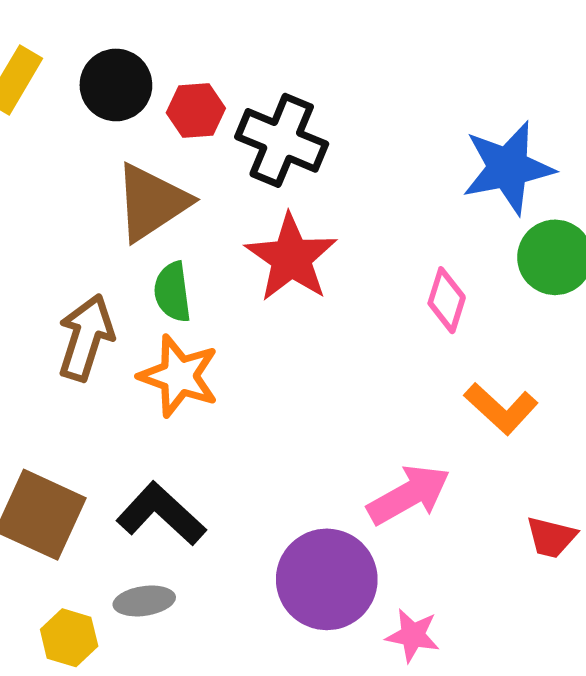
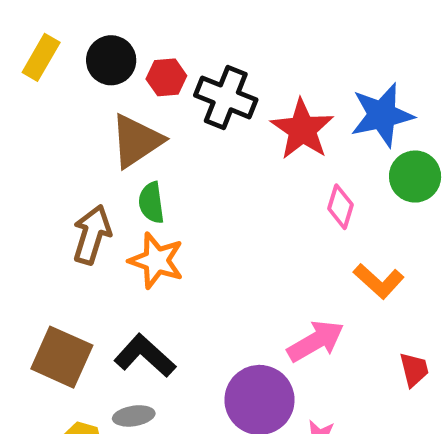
red star: (291, 258) -> (302, 129), moved
red trapezoid: (551, 537) -> (414, 370), turned -117

